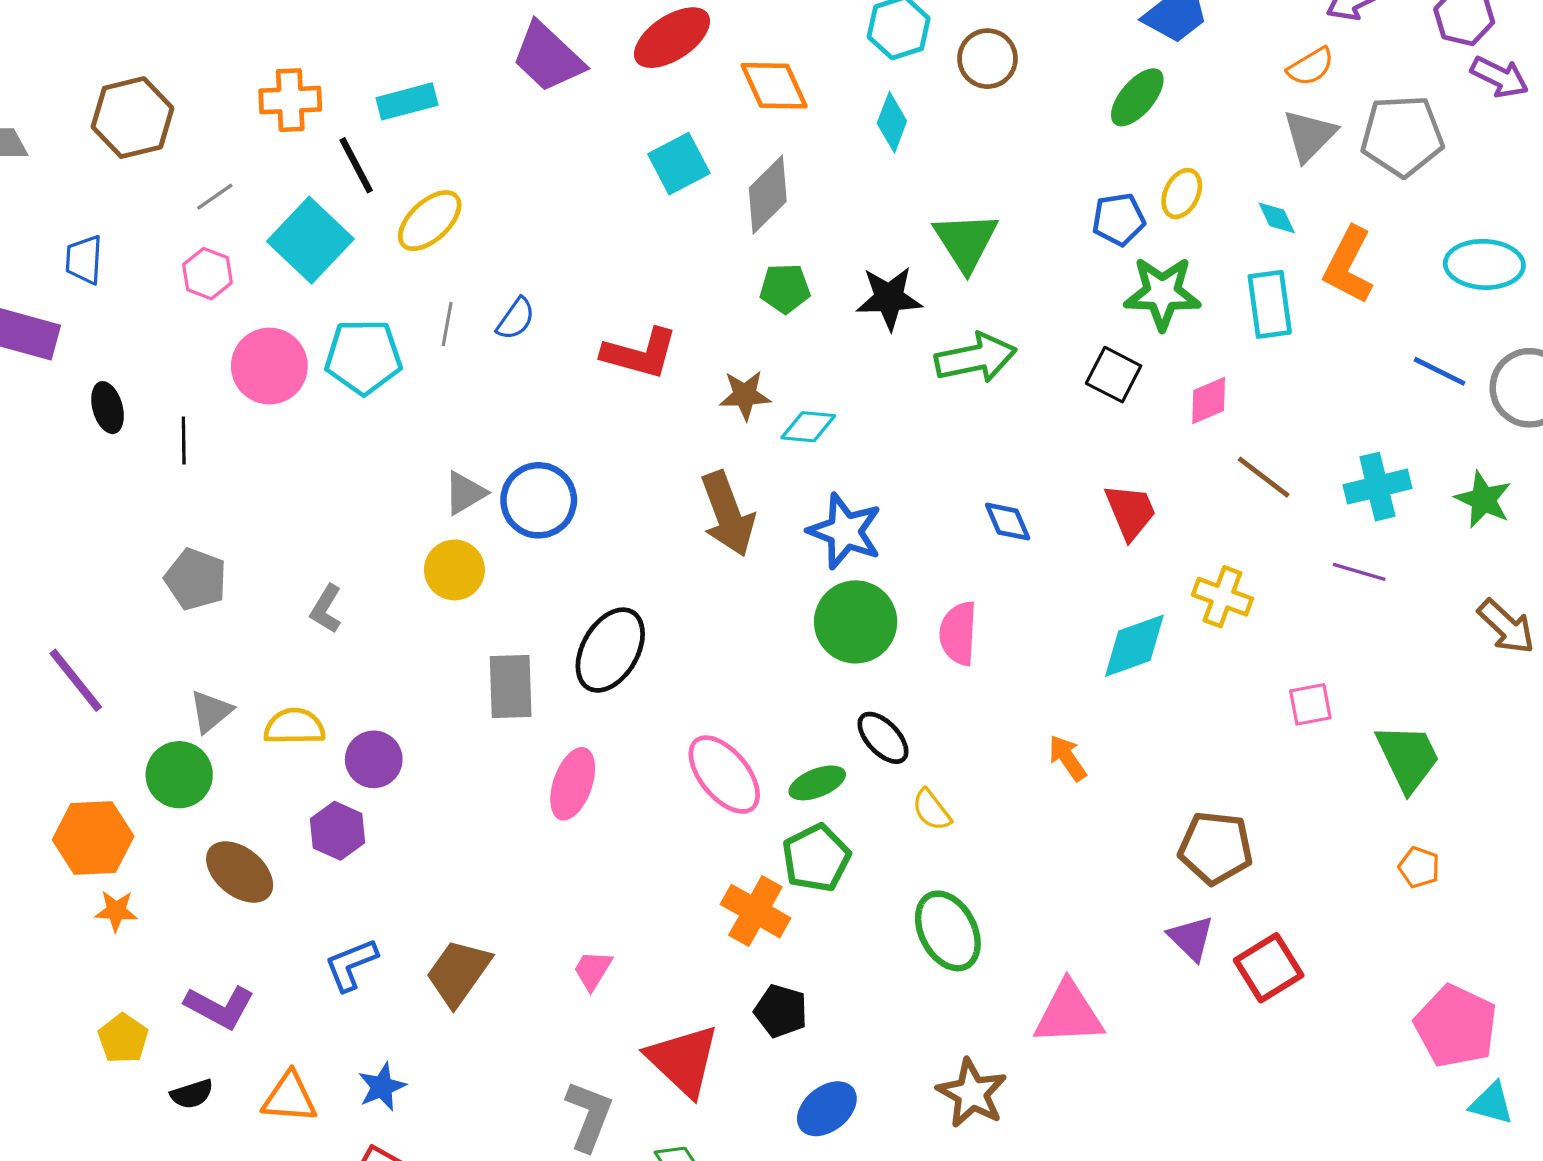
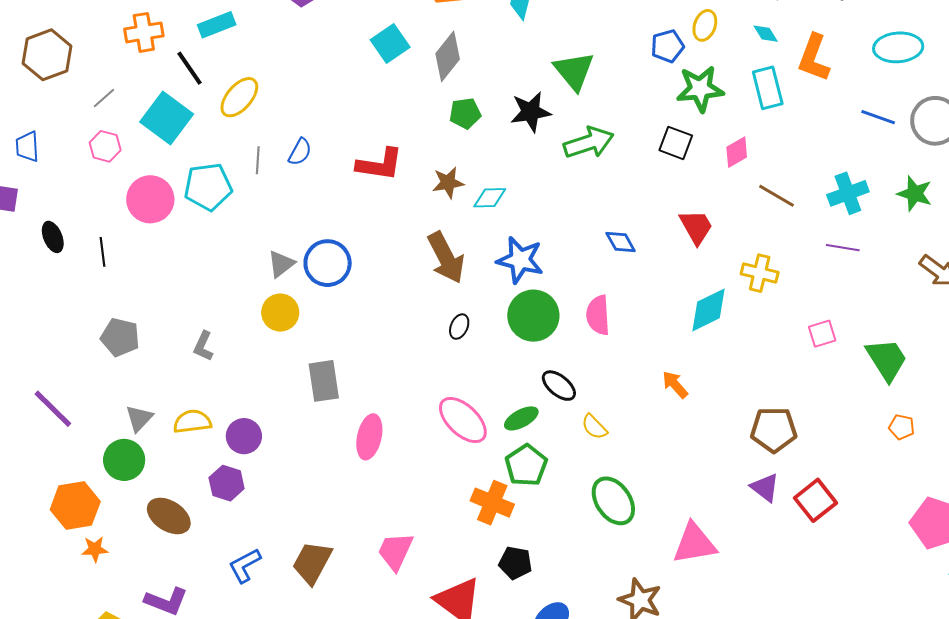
black ellipse: (610, 650) -> (459, 327), moved, size x0.5
pink trapezoid: (593, 970) -> (395, 551), size x1.5

